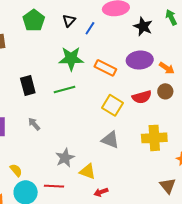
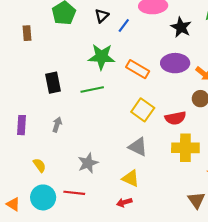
red semicircle: (142, 97) -> (175, 118), moved
gray arrow: (34, 124) -> (57, 125), turned 56
yellow semicircle: (16, 170) -> (39, 165), moved
yellow triangle: (88, 171) -> (131, 178), moved

